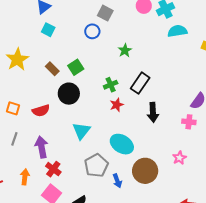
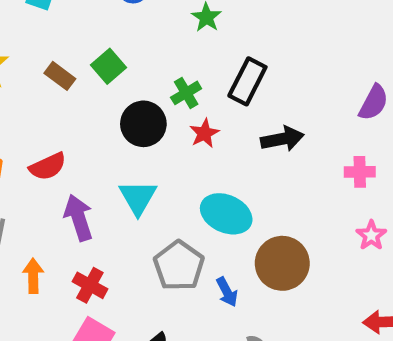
black circle: (69, 94) -> (143, 124), moved
black arrow: (153, 112) -> (282, 139), turned -90
pink cross: (189, 122) -> (360, 172), moved
purple arrow: (41, 147) -> (78, 218), moved
pink star: (179, 158) -> (371, 235), moved
orange arrow: (25, 177) -> (33, 276), moved

